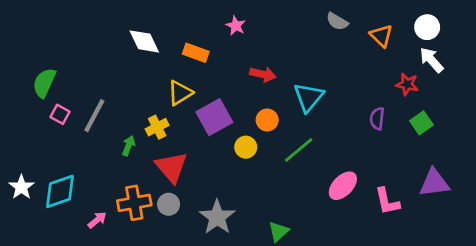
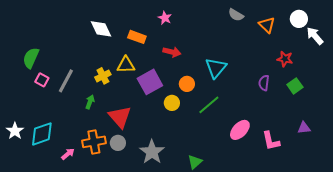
white arrow: (431, 60) -> (315, 36), moved
red arrow: (263, 74) -> (172, 52), moved
yellow triangle: (180, 93) -> (126, 65), turned 30
yellow cross: (157, 127) -> (103, 76), moved
purple triangle: (434, 183) -> (304, 128), size x0.6

